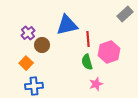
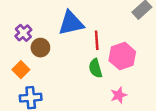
pink star: (96, 84) -> (119, 95), moved

